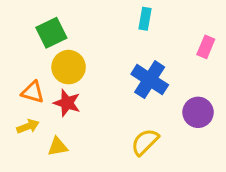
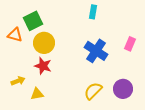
pink rectangle: (206, 47) -> (130, 44), moved
orange triangle: (33, 92) -> (15, 35), moved
purple circle: (198, 112) -> (123, 89), moved

